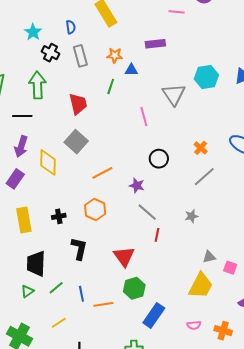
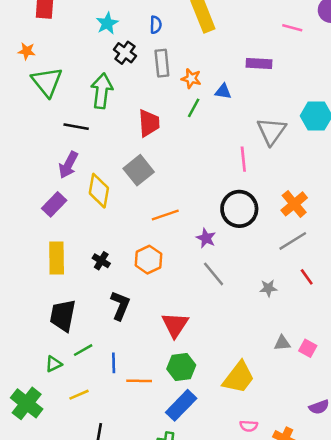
orange star: (115, 55) -> (191, 79), moved
pink line: (144, 116) -> (243, 159), moved
orange cross: (201, 148) -> (294, 204), size x1.5
black circle: (159, 159) -> (239, 209), size x1.5
black cross: (59, 216) -> (101, 261), turned 32
red line: (157, 235) -> (307, 277), moved, turned -56
pink square: (230, 268) -> (308, 348), moved
yellow trapezoid: (201, 286) -> (239, 377), moved
green triangle: (27, 291) -> (54, 364), moved
blue rectangle: (154, 315) -> (181, 405), moved

